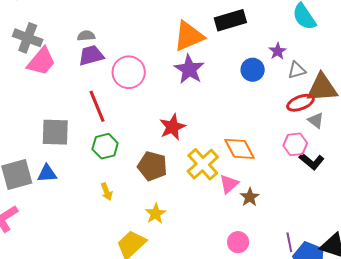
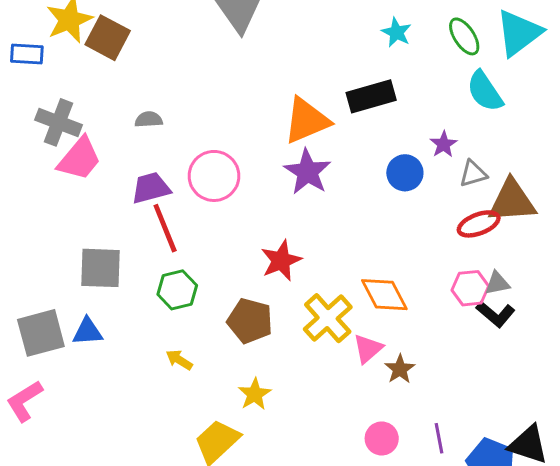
purple trapezoid: (91, 55) -> (151, 188), moved
gray triangle: (316, 120) -> (497, 283), moved, turned -48
yellow arrow: (107, 192) -> (179, 360), turned 144
purple line: (289, 242) -> (439, 438), moved

